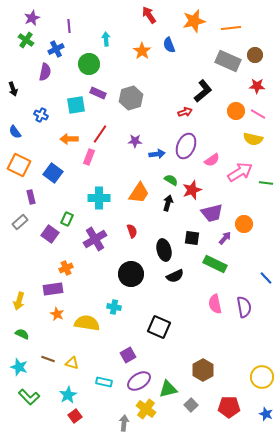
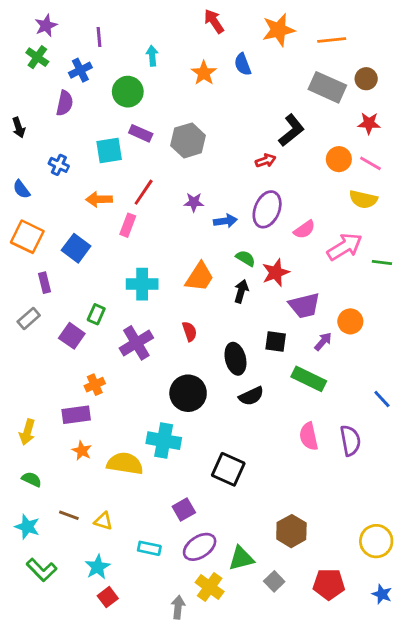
cyan cross: (114, 307) -> (164, 441), size x1.6

